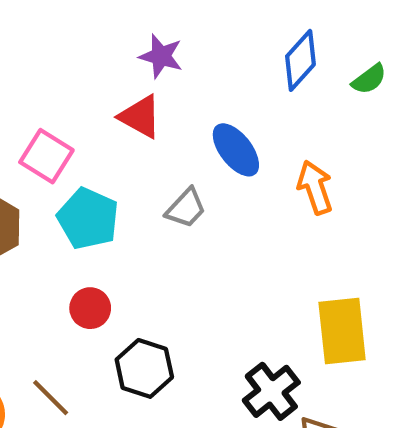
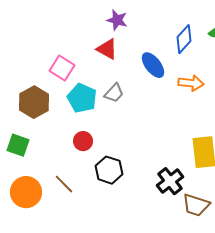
blue diamond: (300, 60) -> (184, 39), moved
orange arrow: (315, 187) -> (191, 83), turned 115
gray trapezoid: (186, 208) -> (114, 93), moved

